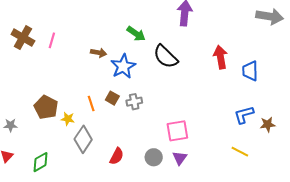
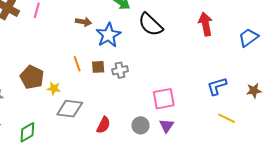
blue trapezoid: (250, 71) -> (248, 38), moved, turned 55
brown square: (112, 98) -> (98, 67), turned -32
orange line: (91, 103) -> (77, 64), moved
blue L-shape: (244, 115) -> (217, 86), moved
gray diamond: (83, 139) -> (70, 109), turned 64

